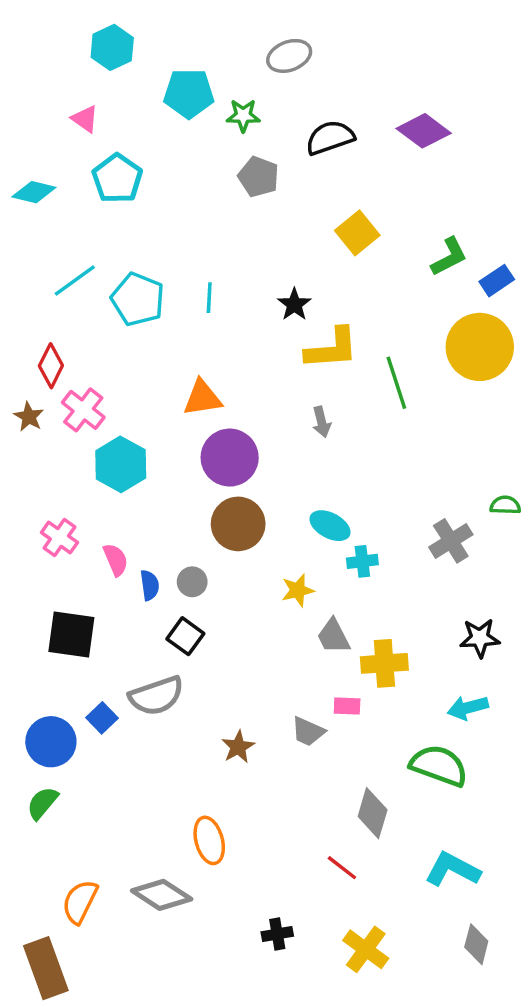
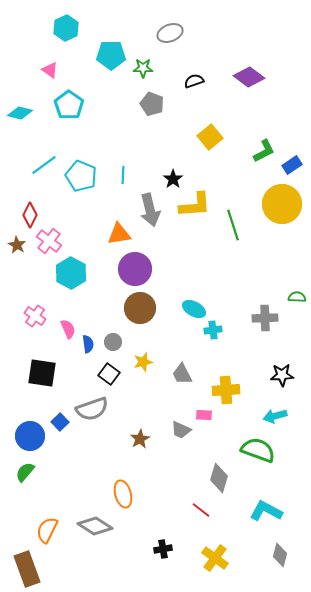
black semicircle: (330, 138) -> (194, 81), size x0.7
gray arrow: (322, 422) -> (150, 210), moved, size x1.8
gray cross: (451, 541) -> (265, 318), turned 30
yellow star: (298, 590) -> (143, 362), moved
gray trapezoid: (333, 636) -> (182, 374), moved

